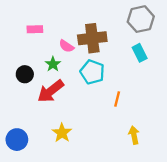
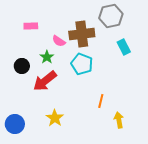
gray hexagon: (141, 19) -> (111, 16), moved
orange line: (117, 99) -> (101, 101), moved

